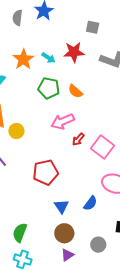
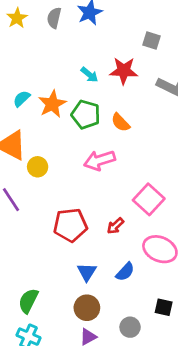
orange star: (23, 59) -> (52, 104), moved
red arrow: (78, 139) -> (115, 226), moved

